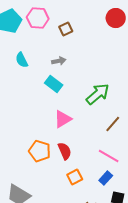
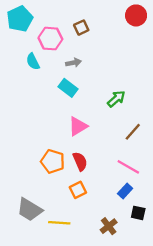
pink hexagon: (38, 18) -> (50, 39), moved
green arrow: (98, 94) -> (116, 99), size x0.7
orange square: (75, 177) -> (78, 190), moved

